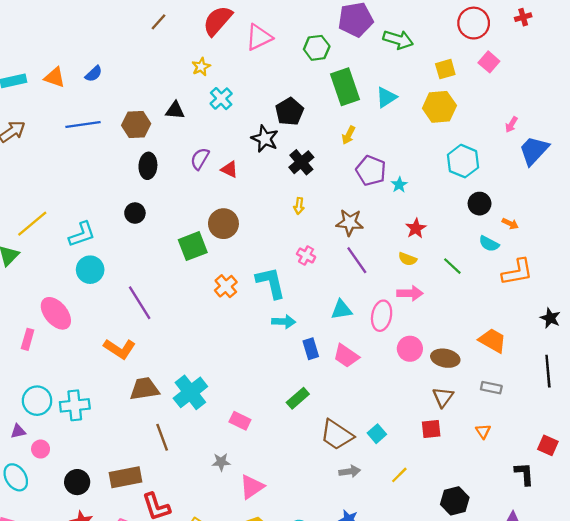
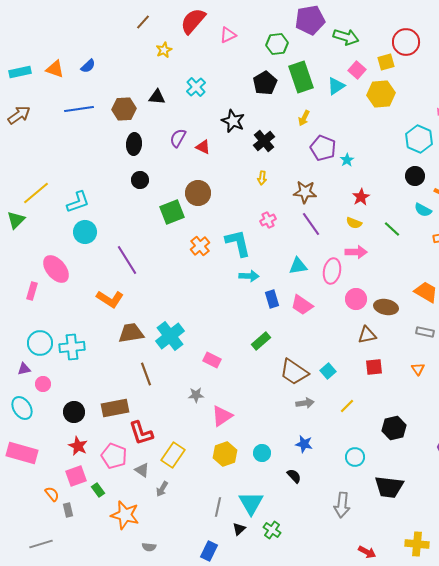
red circle: (474, 23) -> (406, 42), moved
pink triangle: (259, 37) -> (228, 35), size x0.7
pink square: (489, 62) -> (357, 70), moved
yellow star: (201, 67) -> (164, 50), moved
black pentagon: (290, 112) -> (265, 83), moved
cyan hexagon: (463, 161) -> (419, 139), moved
black circle: (135, 213) -> (140, 180), moved
pink cross: (306, 255) -> (268, 220), turned 35
brown triangle: (443, 397) -> (367, 335), moved, turned 42

